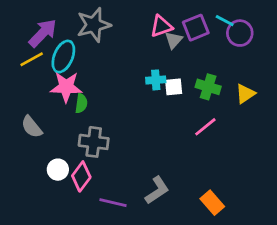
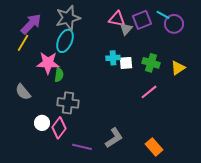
pink triangle: (161, 26) -> (117, 19), turned 30
cyan ellipse: (63, 57) -> (65, 41), moved
yellow line: (32, 59) -> (23, 43), turned -30

